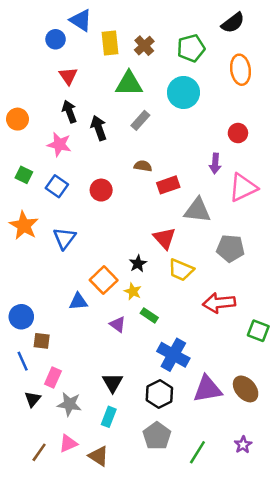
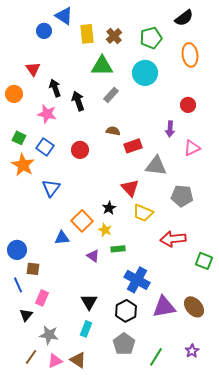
red triangle: (68, 76) -> (33, 69), moved
pink triangle: (243, 188) -> (192, 148), size x0.7
orange star: (24, 226) -> (23, 165), moved
green rectangle: (149, 315) -> (118, 249), turned -40
gray star: (69, 404) -> (49, 335), moved
pink triangle: (68, 443) -> (55, 361), moved

